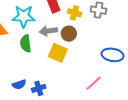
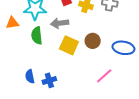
brown circle: (69, 34) -> (93, 41), moved
blue semicircle: (19, 84) -> (30, 76), turned 96

